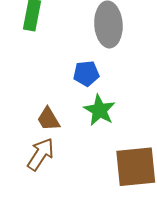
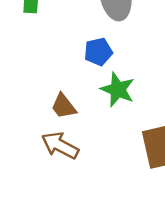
brown arrow: (41, 154) -> (60, 145), turned -88

